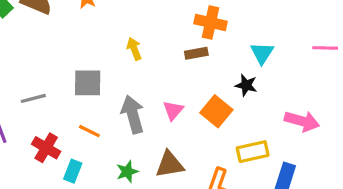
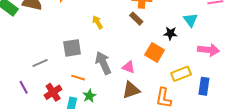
brown rectangle: (196, 53) -> (136, 19), turned 64
cyan triangle: (262, 53) -> (191, 20), moved
pink triangle: (173, 110) -> (129, 67), moved, turned -40
red cross: (46, 148) -> (53, 92), turned 36
green star: (127, 172) -> (89, 96), moved

